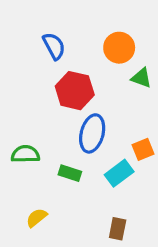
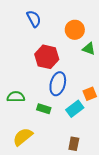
blue semicircle: (54, 46) -> (34, 19), moved
yellow semicircle: (37, 218) -> (23, 137), size x1.5

